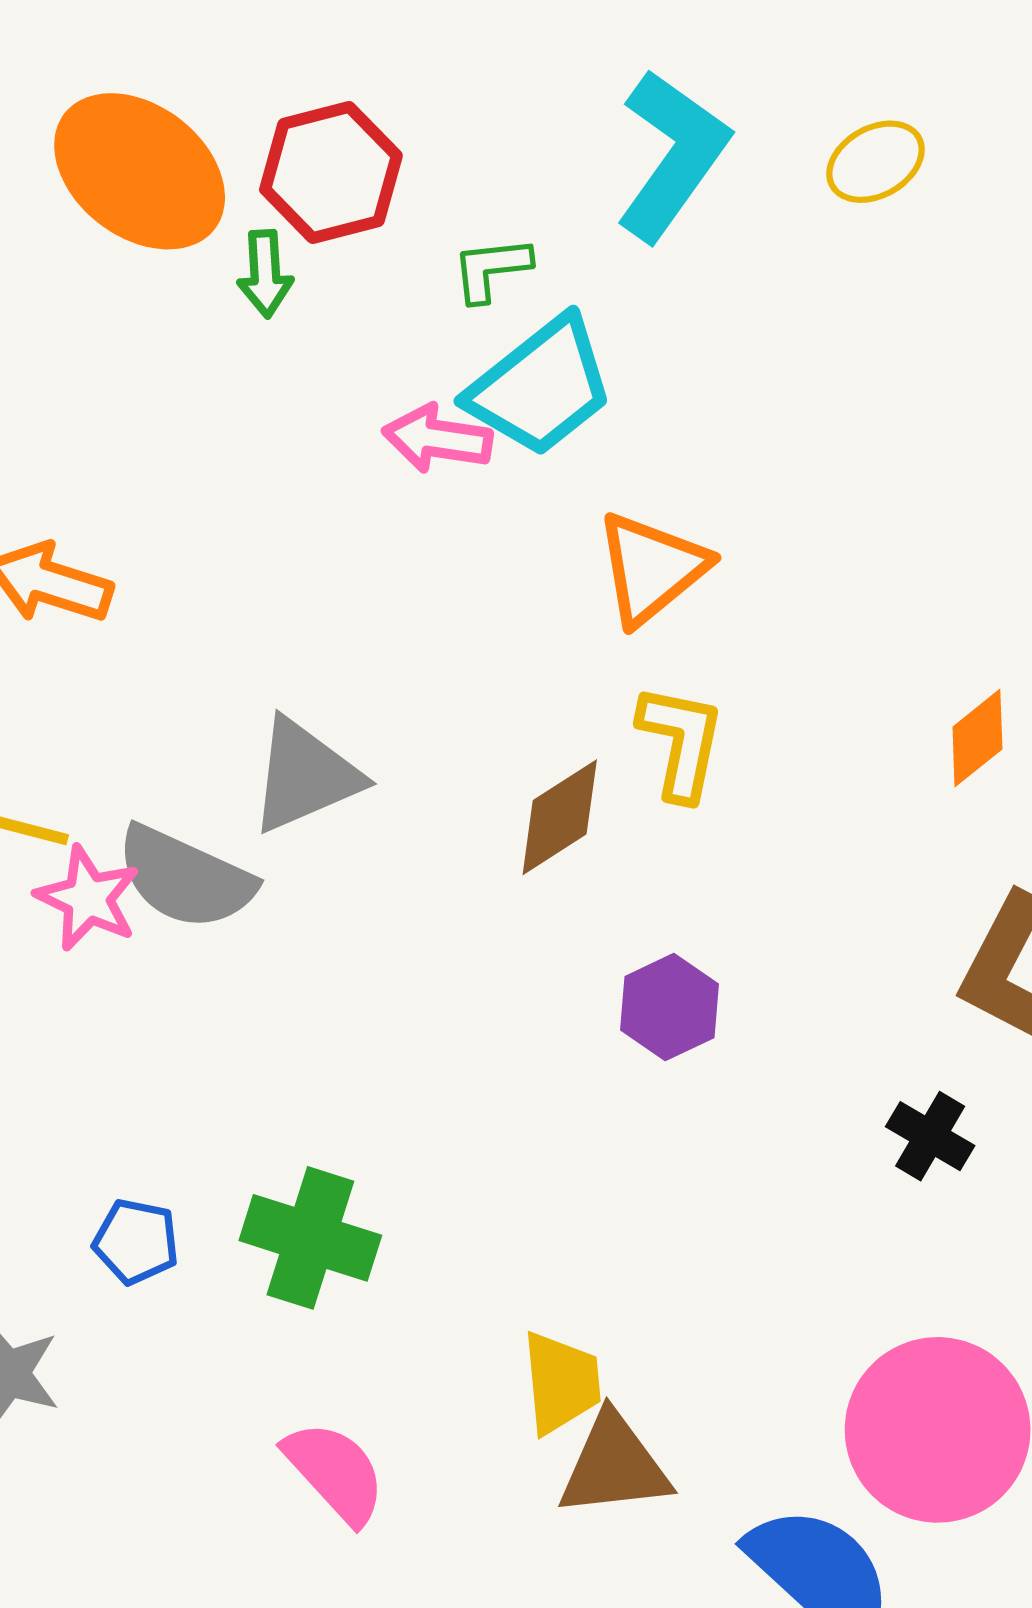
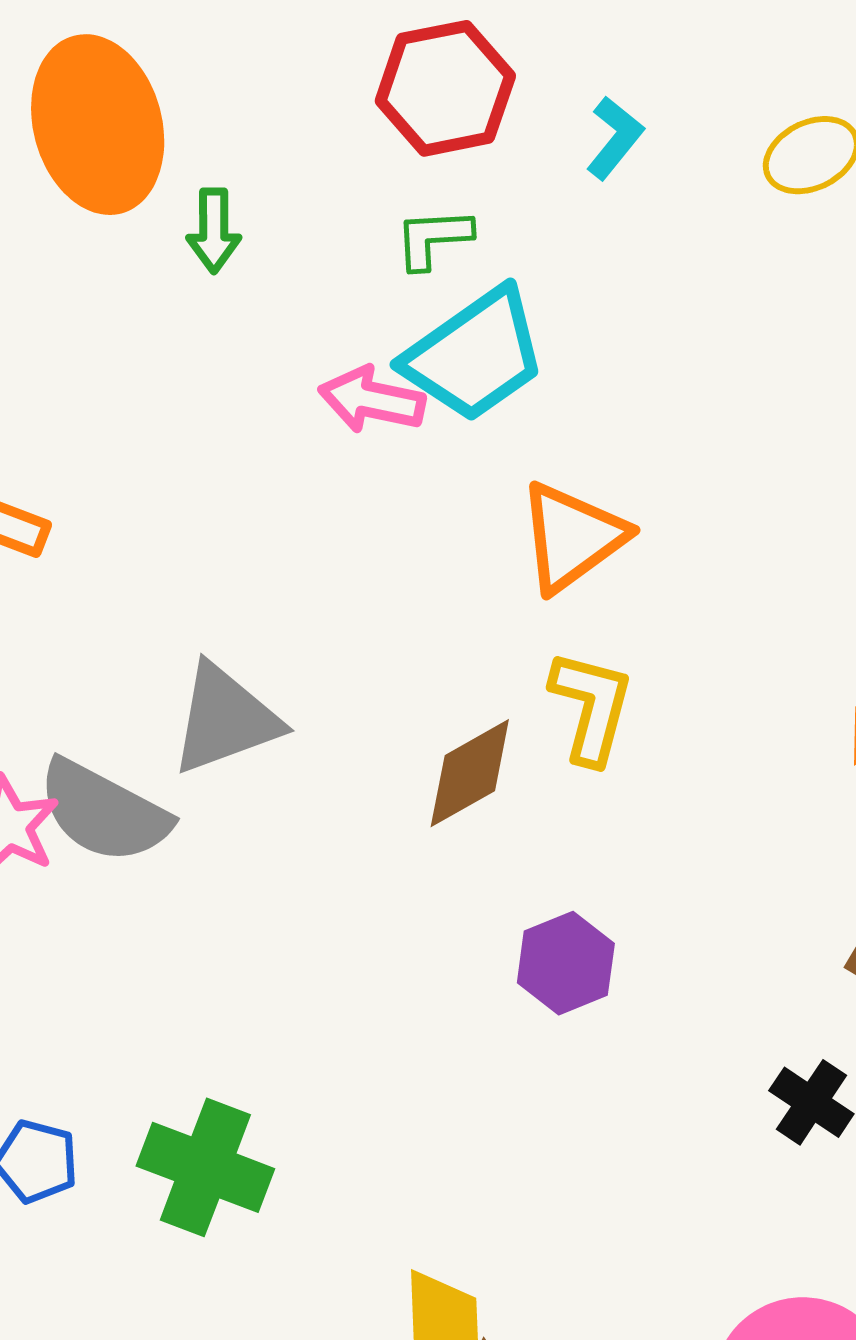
cyan L-shape: (672, 155) -> (615, 138), size x0.5
orange ellipse: (140, 171) -> (98, 125), turned 34
red hexagon: (331, 172) -> (445, 88), moved

